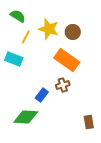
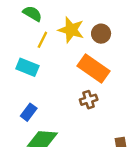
blue rectangle: (42, 95) -> (29, 112), moved

